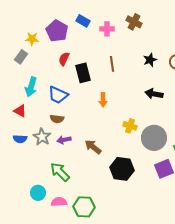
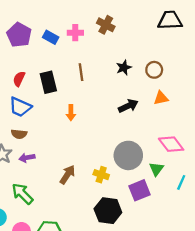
blue rectangle: (83, 21) -> (51, 37), moved
red semicircle: (64, 59) -> (19, 79), moved
black arrow: (154, 94) -> (128, 106), turned 144
yellow cross: (130, 126) -> (101, 175), moved
brown arrow: (93, 147) -> (67, 175), moved, turned 84
black hexagon: (122, 169) -> (108, 211), moved

